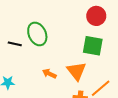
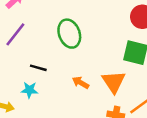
black line: (15, 44) -> (38, 68), moved

